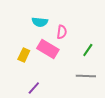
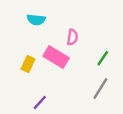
cyan semicircle: (40, 22) -> (36, 20), moved
gray line: (86, 76) -> (100, 89), turned -60

